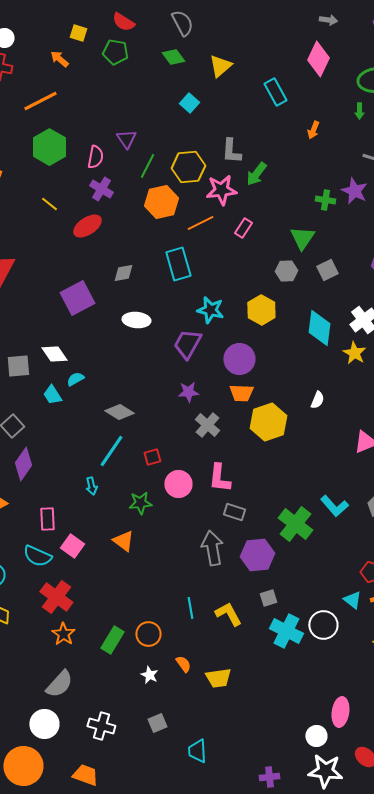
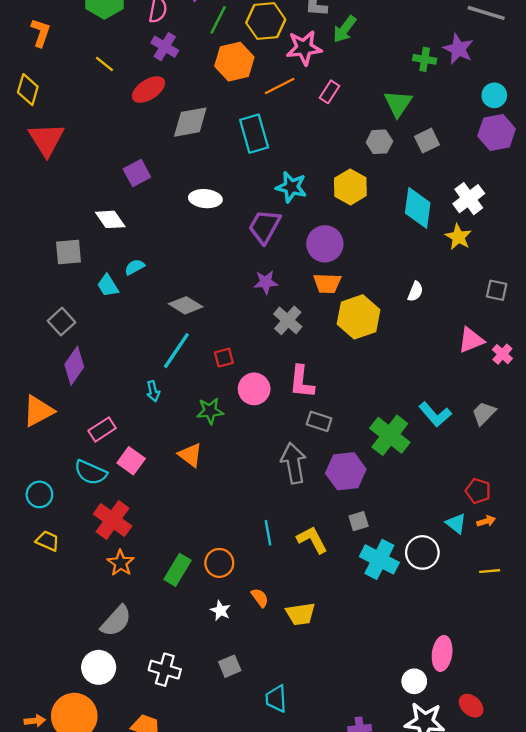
gray diamond: (123, 273) -> (190, 122), moved, size x1.6
purple square: (77, 298) -> (137, 173), size x0.7
white diamond: (54, 354) -> (110, 219), moved
pink rectangle: (47, 519) -> (102, 429), turned 60

